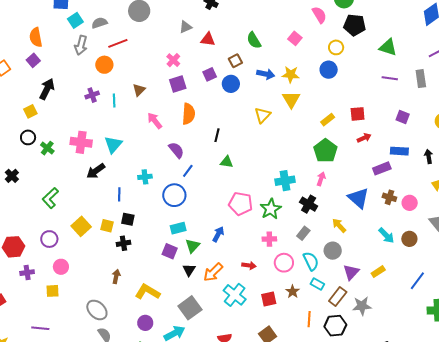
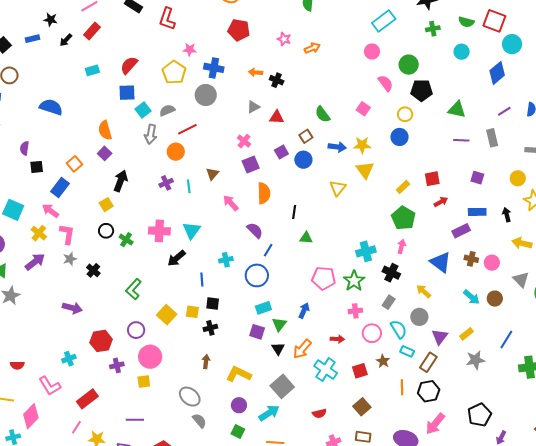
pink circle: (61, 267) -> (150, 357), size x1.5
gray star: (362, 306) -> (475, 360), moved

